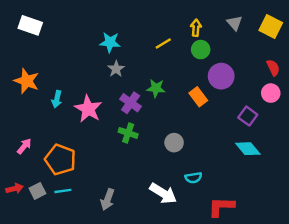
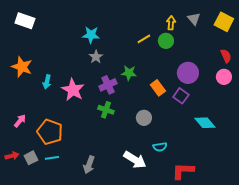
yellow arrow: (196, 28) -> (171, 23), moved
yellow line: (163, 44) -> (144, 39), moved
purple circle: (221, 76) -> (188, 73), moved
orange rectangle: (198, 97) -> (158, 88), moved
purple cross: (131, 103) -> (108, 85), turned 30
purple square: (248, 116) -> (181, 96), moved

